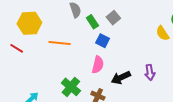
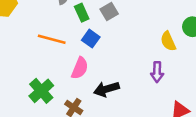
orange line: (60, 43) -> (52, 39), moved
purple arrow: (150, 72) -> (157, 72), moved

